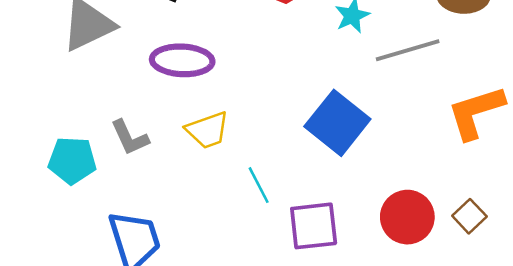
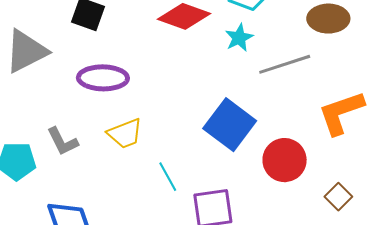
red circle: (407, 217) -> (285, 160), moved

